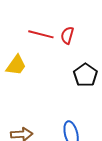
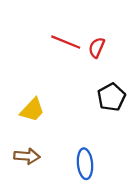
yellow trapezoid: (16, 65) -> (32, 110), moved

